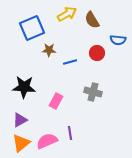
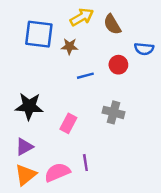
blue square: (32, 28) -> (39, 34), turned 30
brown star: (49, 50) -> (69, 46), moved

